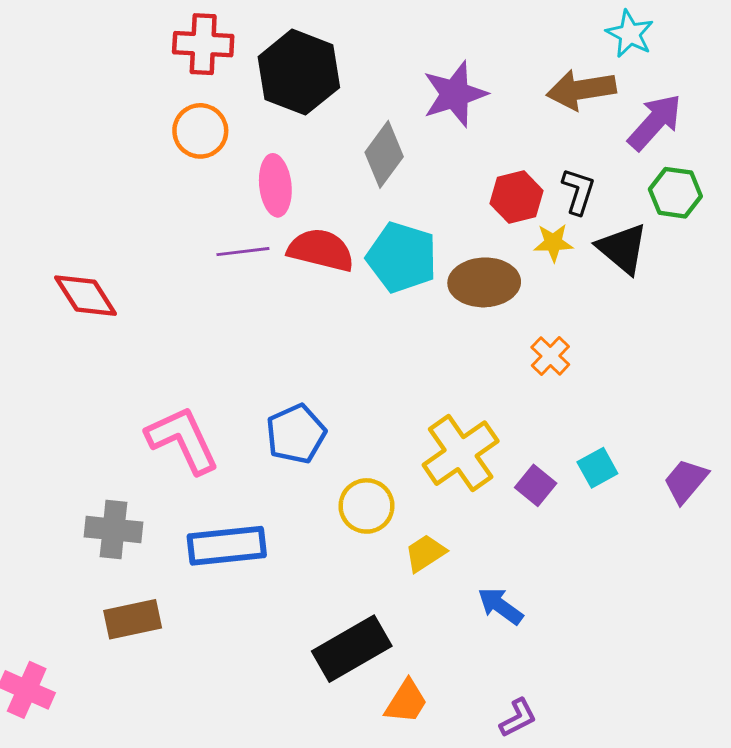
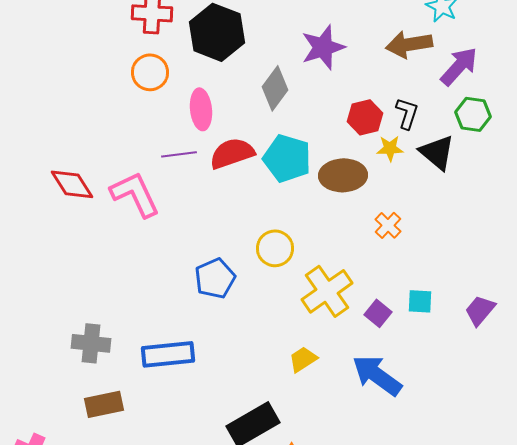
red semicircle: (321, 250) -> (232, 153), turned -33
pink L-shape: (183, 440) -> (135, 194), moved
cyan square: (597, 468) -> (420, 301), turned 32
yellow circle: (367, 506) -> (275, 248), moved
blue arrow: (500, 606) -> (377, 375), moved, size x1.6

